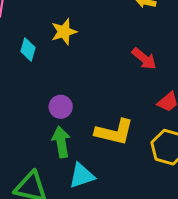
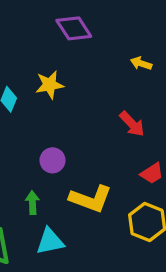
purple circle: (61, 107) -> (52, 160), moved
green arrow: (61, 142) -> (32, 203), size x0.7

